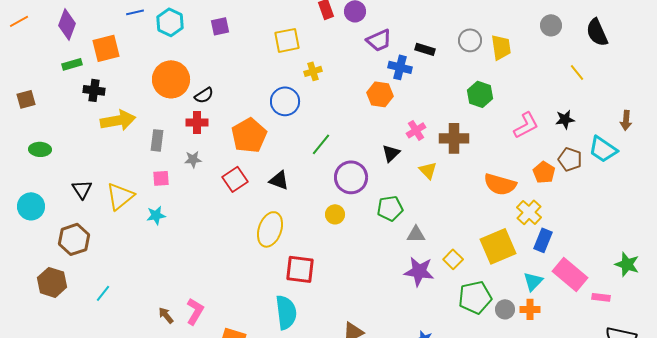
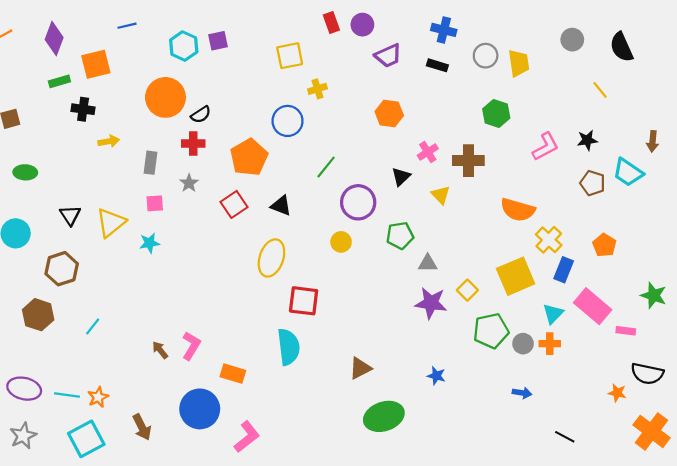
cyan hexagon: (170, 22) -> (184, 46), moved
blue cross: (400, 67) -> (444, 30), moved
yellow arrow: (118, 120) -> (109, 141), size x0.6
gray star: (193, 159) -> (189, 183), turned -30
orange pentagon: (544, 172) -> (604, 245), moved

